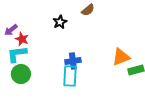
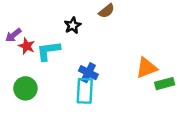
cyan L-shape: (17, 54) -> (48, 51), moved
blue cross: (73, 61) -> (88, 73), turned 35

